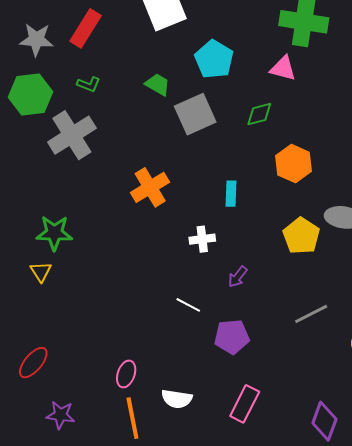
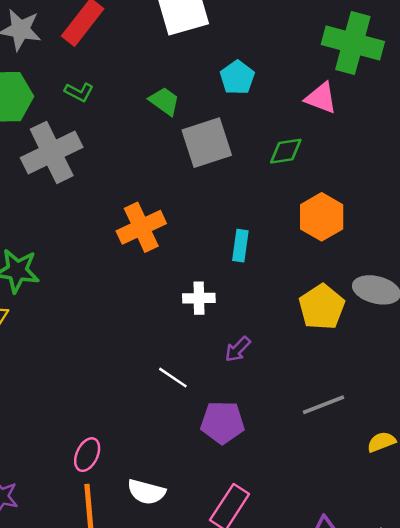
cyan pentagon: (214, 59) -> (237, 78), size x0.7

